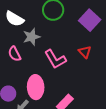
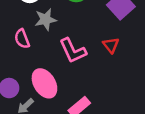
pink ellipse: (36, 87) -> (44, 83), turned -35

